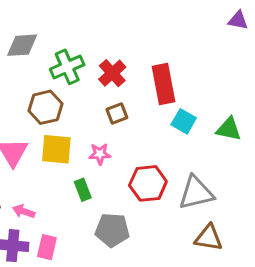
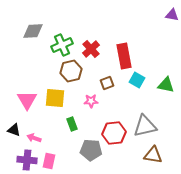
brown hexagon: (45, 107) -> (71, 71), moved
brown square: (117, 114) -> (107, 83), moved
pink star: (100, 154) -> (91, 101), moved
red hexagon: (148, 183) -> (114, 133), moved

